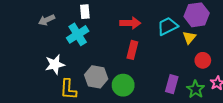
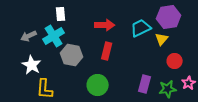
gray arrow: (47, 20) -> (29, 36), moved
white star: (55, 64) -> (32, 65), turned -30
gray hexagon: (96, 77) -> (72, 55), moved
green star: (196, 89) -> (168, 89), turned 30

